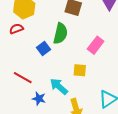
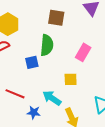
blue square: (44, 49) -> (32, 62), turned 32

